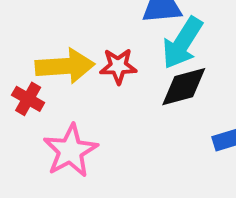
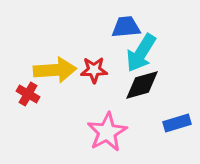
pink star: (70, 151) -> (107, 132), moved

